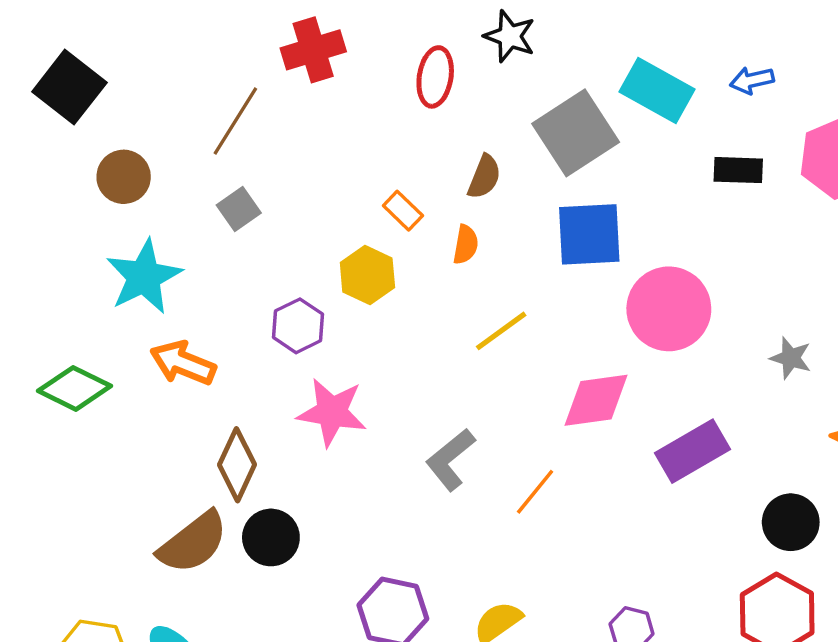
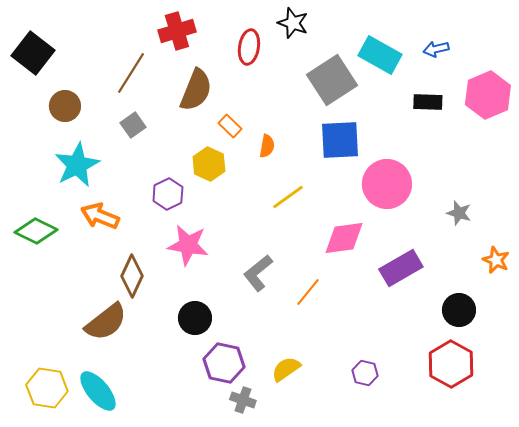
brown semicircle: (484, 177) -> (196, 90), moved, size x1.6
black circle: (271, 537) -> (195, 318), moved

